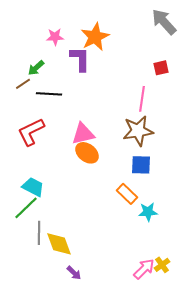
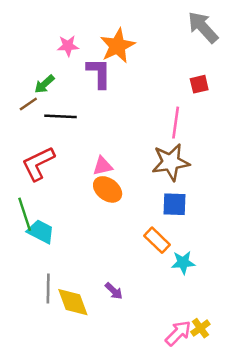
pink triangle: (83, 134) -> (103, 166), size x0.7
green line: (26, 208) -> (25, 214), moved, turned -64
purple arrow: (74, 273) -> (114, 291), moved

